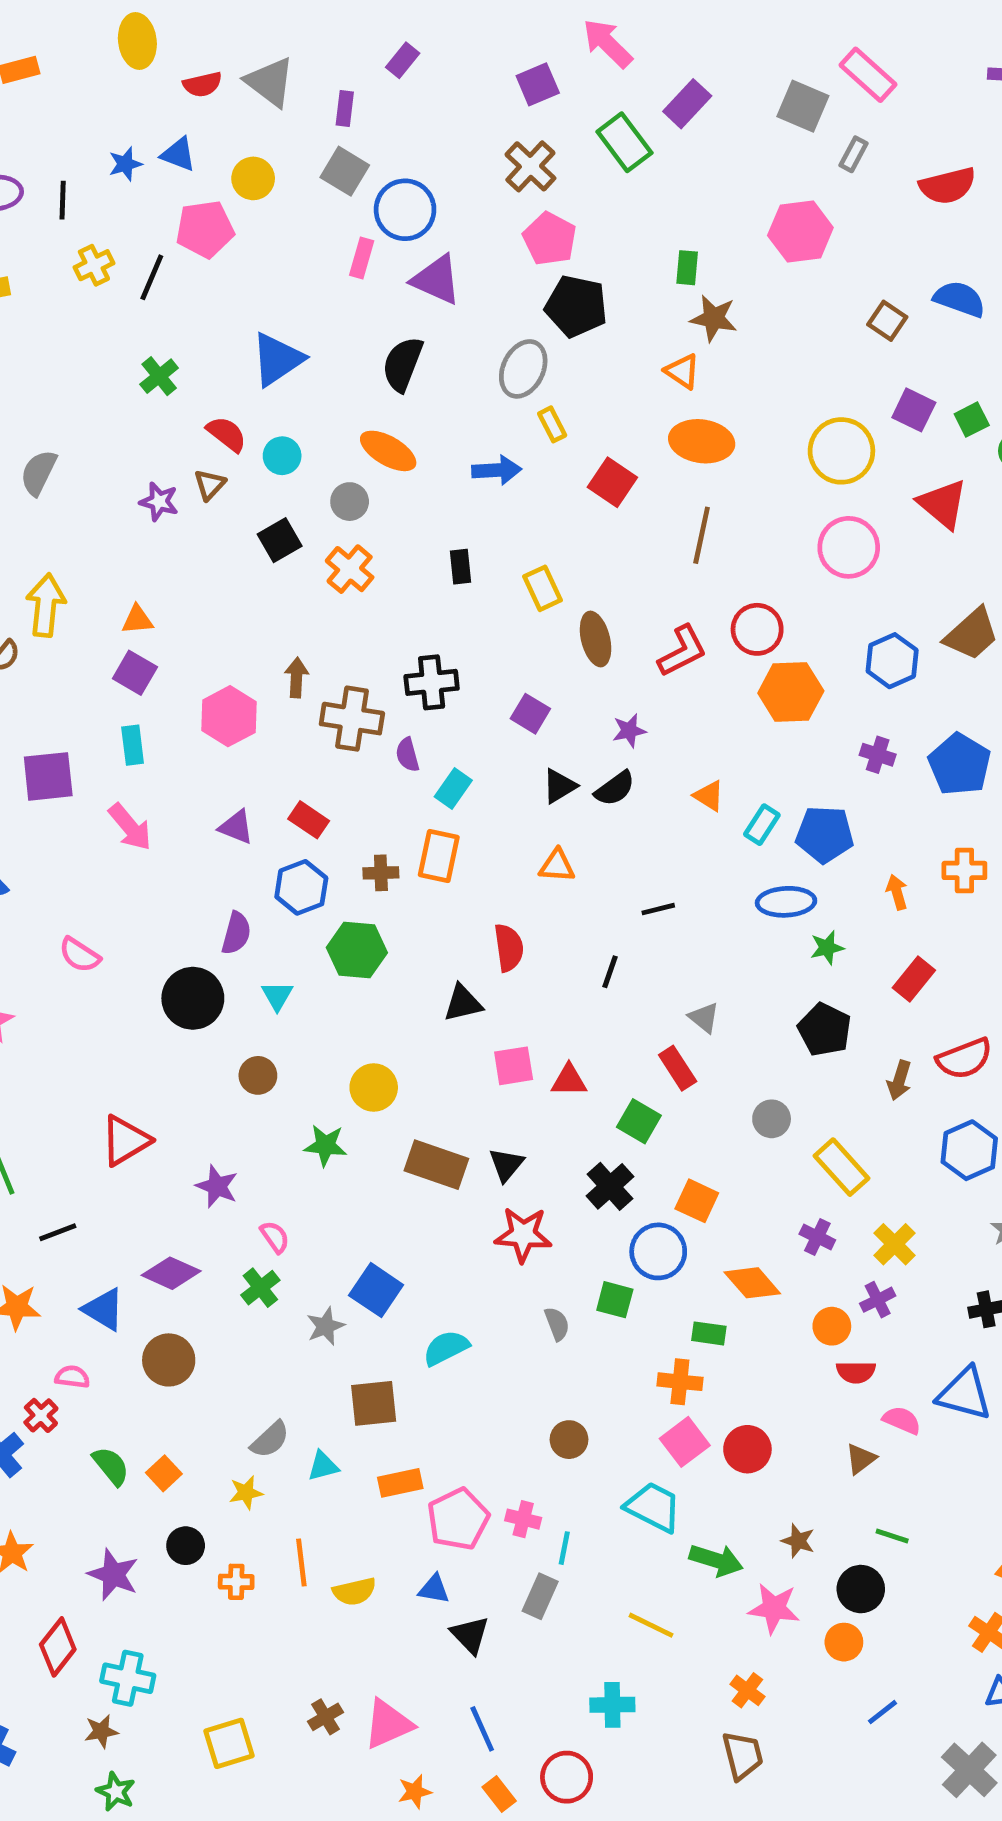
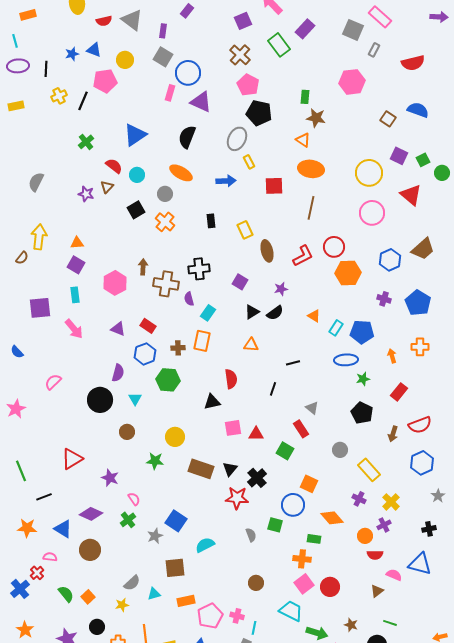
red square: (612, 482) -> (274, 186), turned -36
pink semicircle: (80, 955) -> (53, 382), turned 102
black cross: (610, 1186) -> (257, 478), moved

